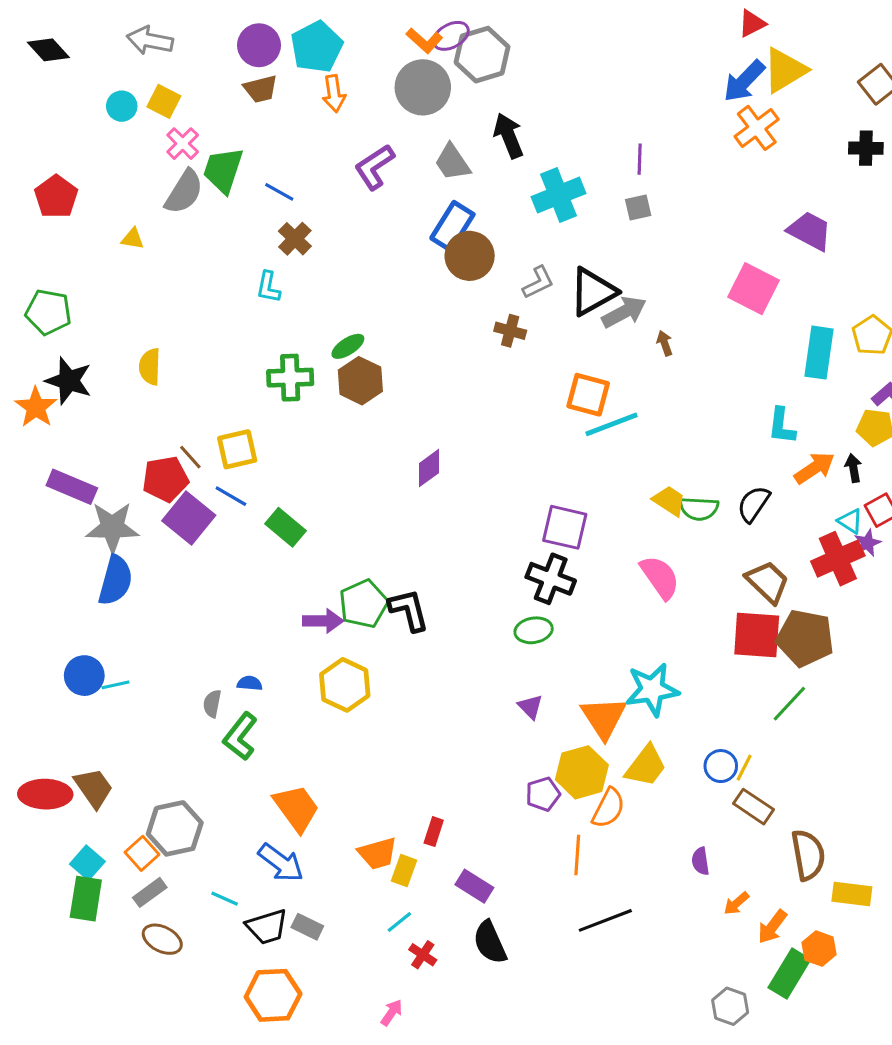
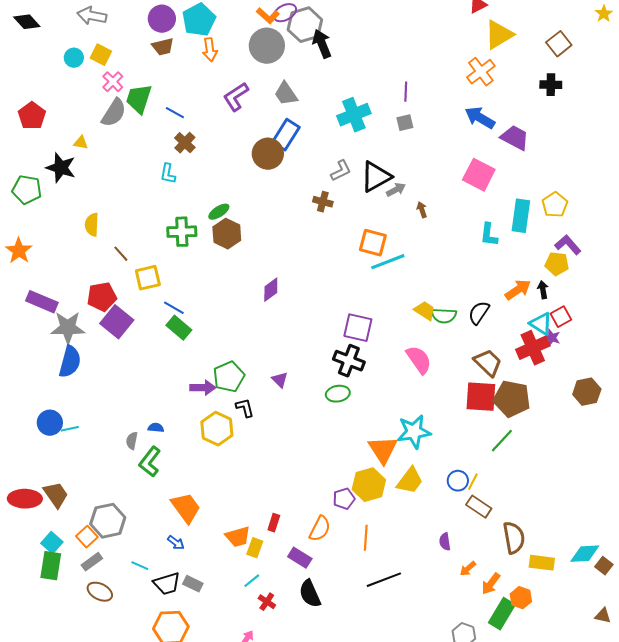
blue arrow: (744, 81) -> (480, 118), moved, turned 76
black arrow: (509, 136) -> (322, 44), moved
brown circle: (470, 256) -> (268, 154), moved
gray arrow: (624, 312) -> (396, 190), size x0.7
black star: (69, 381) -> (61, 168), moved
cyan L-shape: (782, 426) -> (489, 235), moved
brown line: (190, 457) -> (121, 254), moved
blue line: (231, 496) -> (174, 308), moved
cyan triangle: (850, 521) -> (541, 324), size x1.4
purple star: (867, 543) -> (552, 338), turned -30
black L-shape: (409, 610) -> (245, 408), moved, size x0.7
purple triangle: (530, 707) -> (280, 380), moved
orange semicircle: (608, 808) -> (320, 529), moved
blue arrow: (281, 863) -> (176, 543), size x0.6

